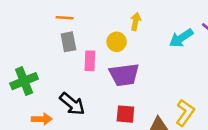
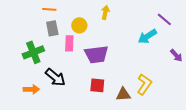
cyan arrow: (181, 38) -> (147, 36), moved
yellow circle: (117, 42) -> (79, 25), moved
green cross: (24, 81) -> (33, 52), moved

